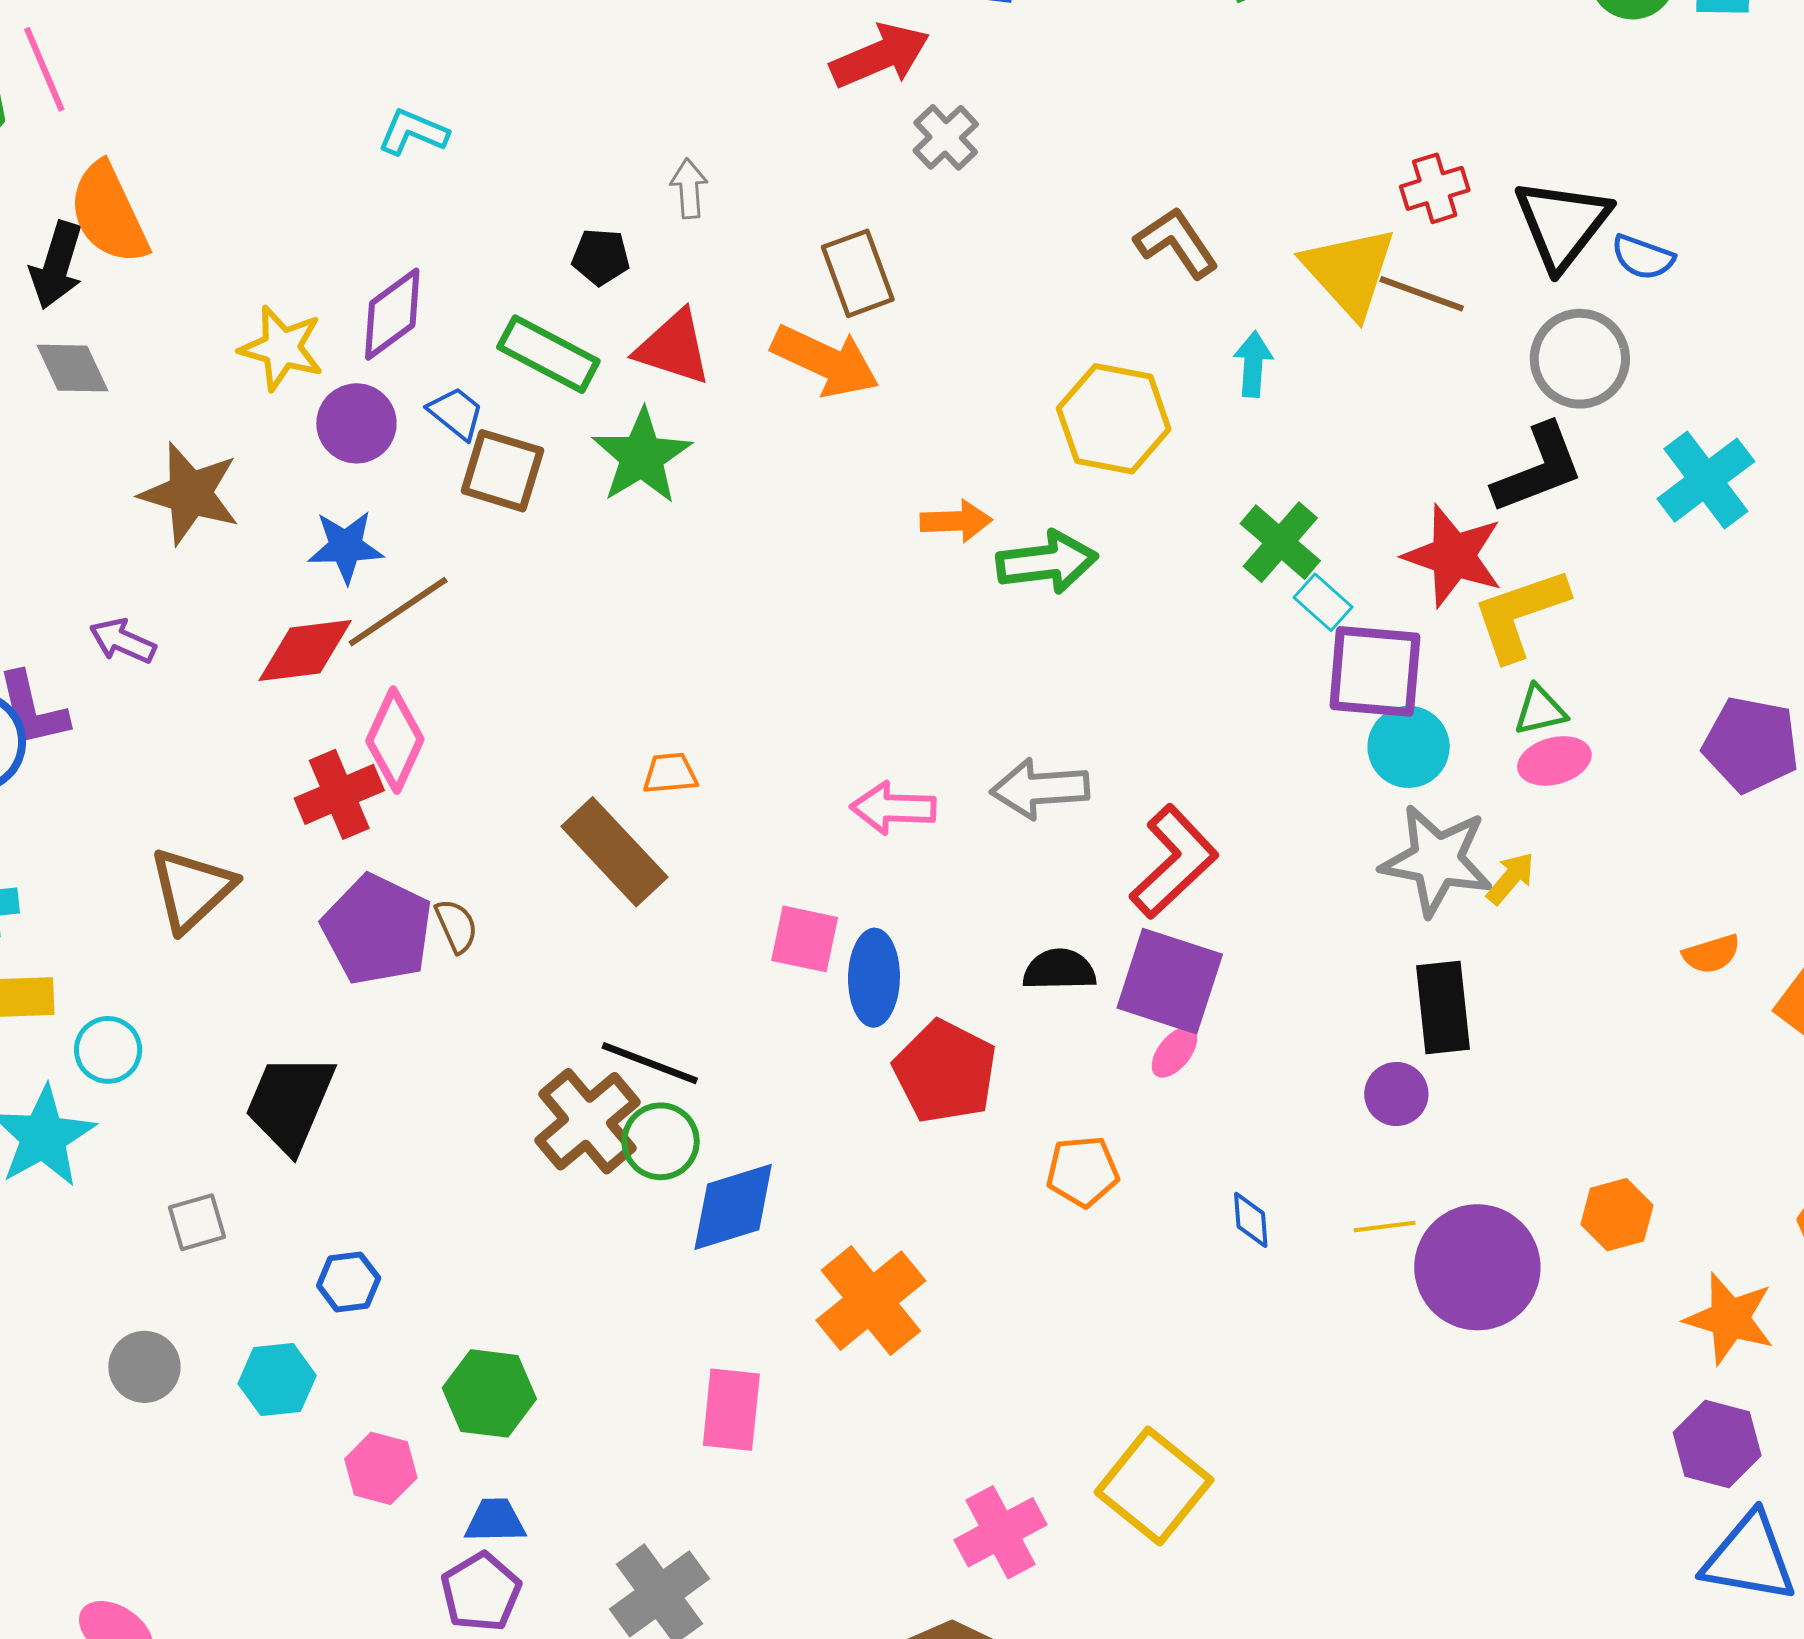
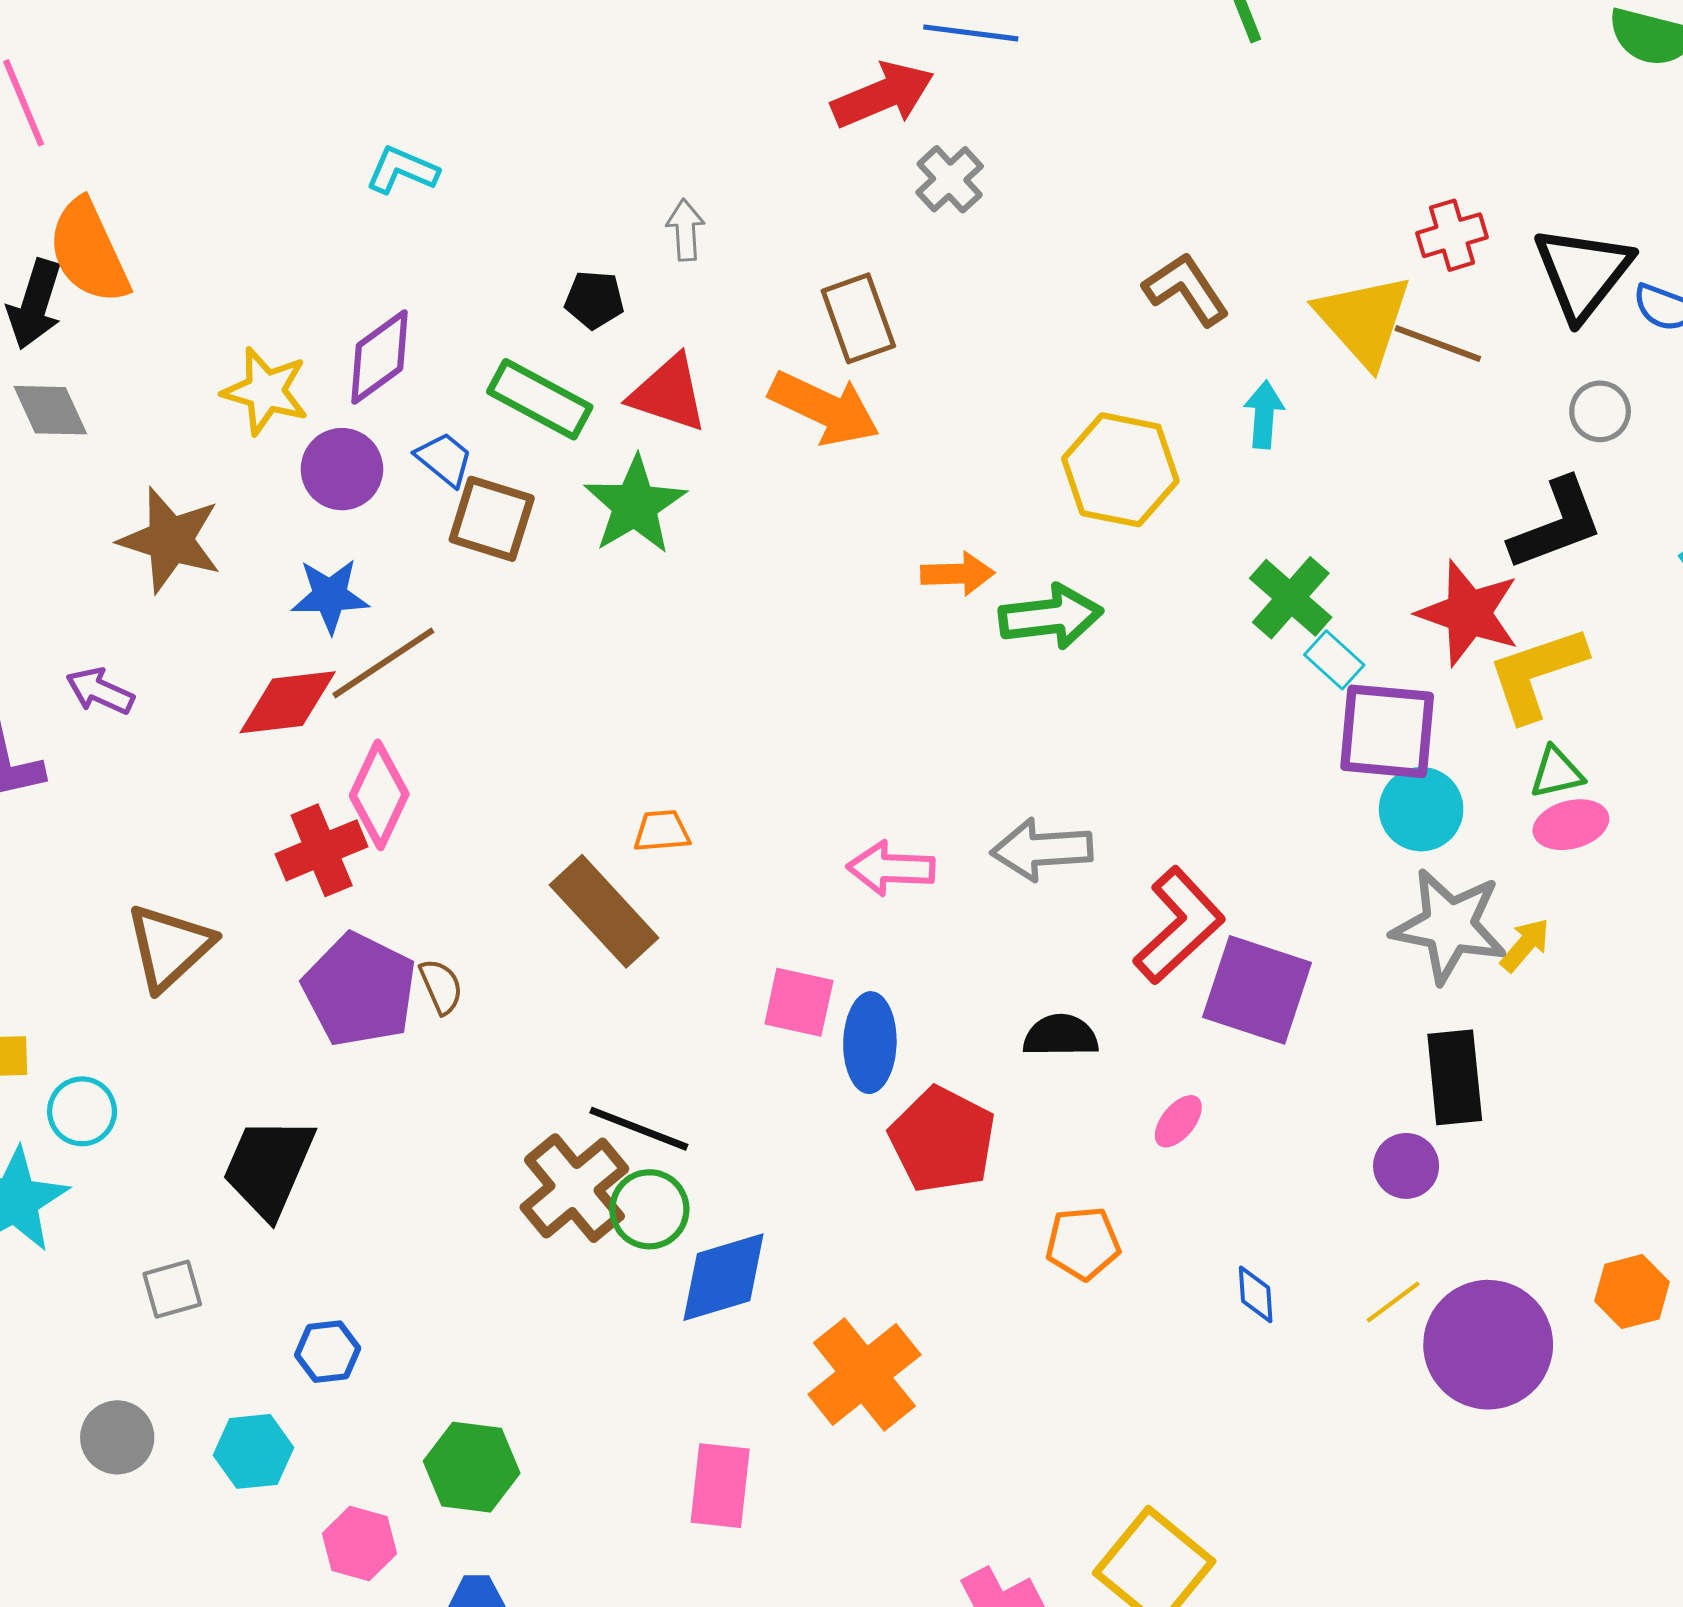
gray circle: (1580, 359) -> (1600, 411), size x0.6
purple square: (1170, 981) -> (1257, 990), moved
yellow line: (1385, 1226) -> (1393, 1302), turned -30

